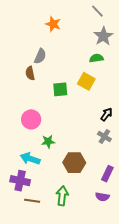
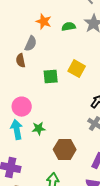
orange star: (53, 24) -> (44, 22), moved
green semicircle: (96, 58) -> (69, 27), moved
cyan arrow: (30, 159) -> (17, 130), moved, turned 60

